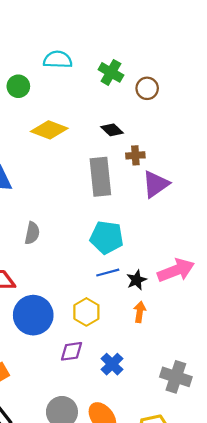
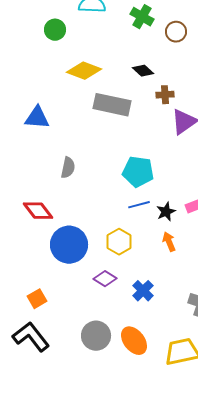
gray rectangle: (100, 177) -> (112, 105), moved, turned -72
orange arrow: (140, 312) -> (169, 242), turned -30
purple diamond: (72, 351) -> (105, 279), turned 40

